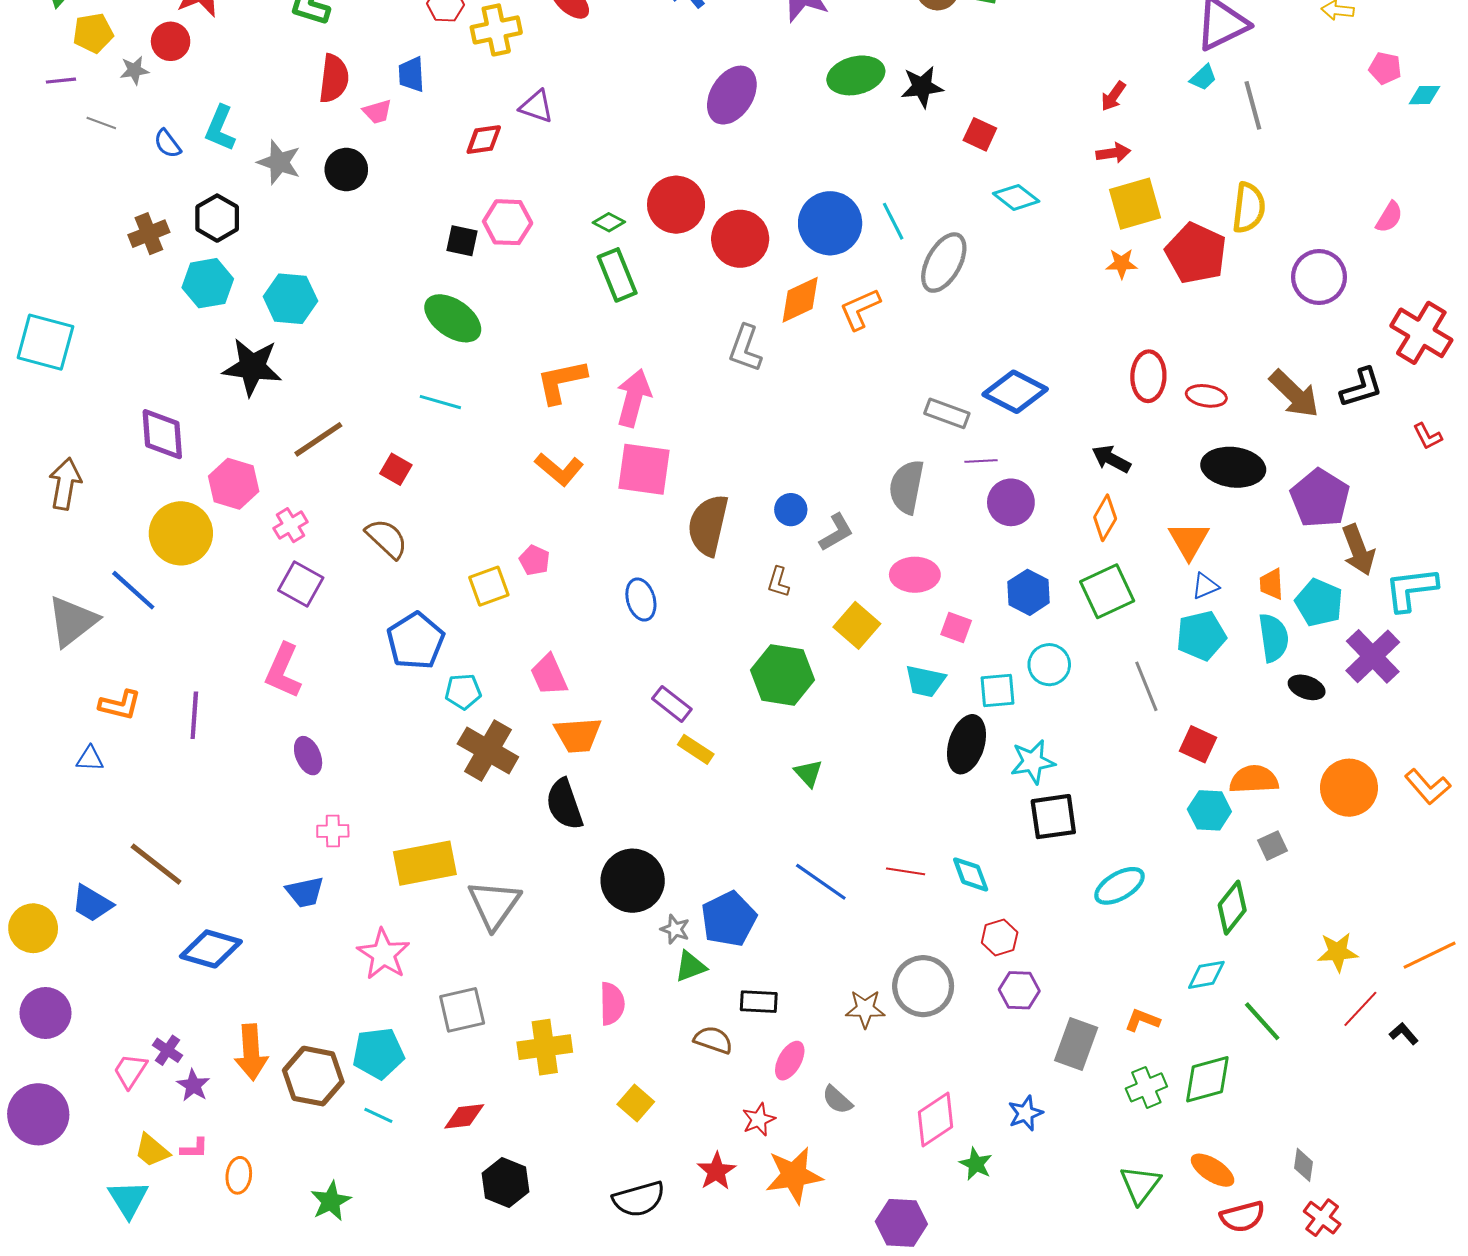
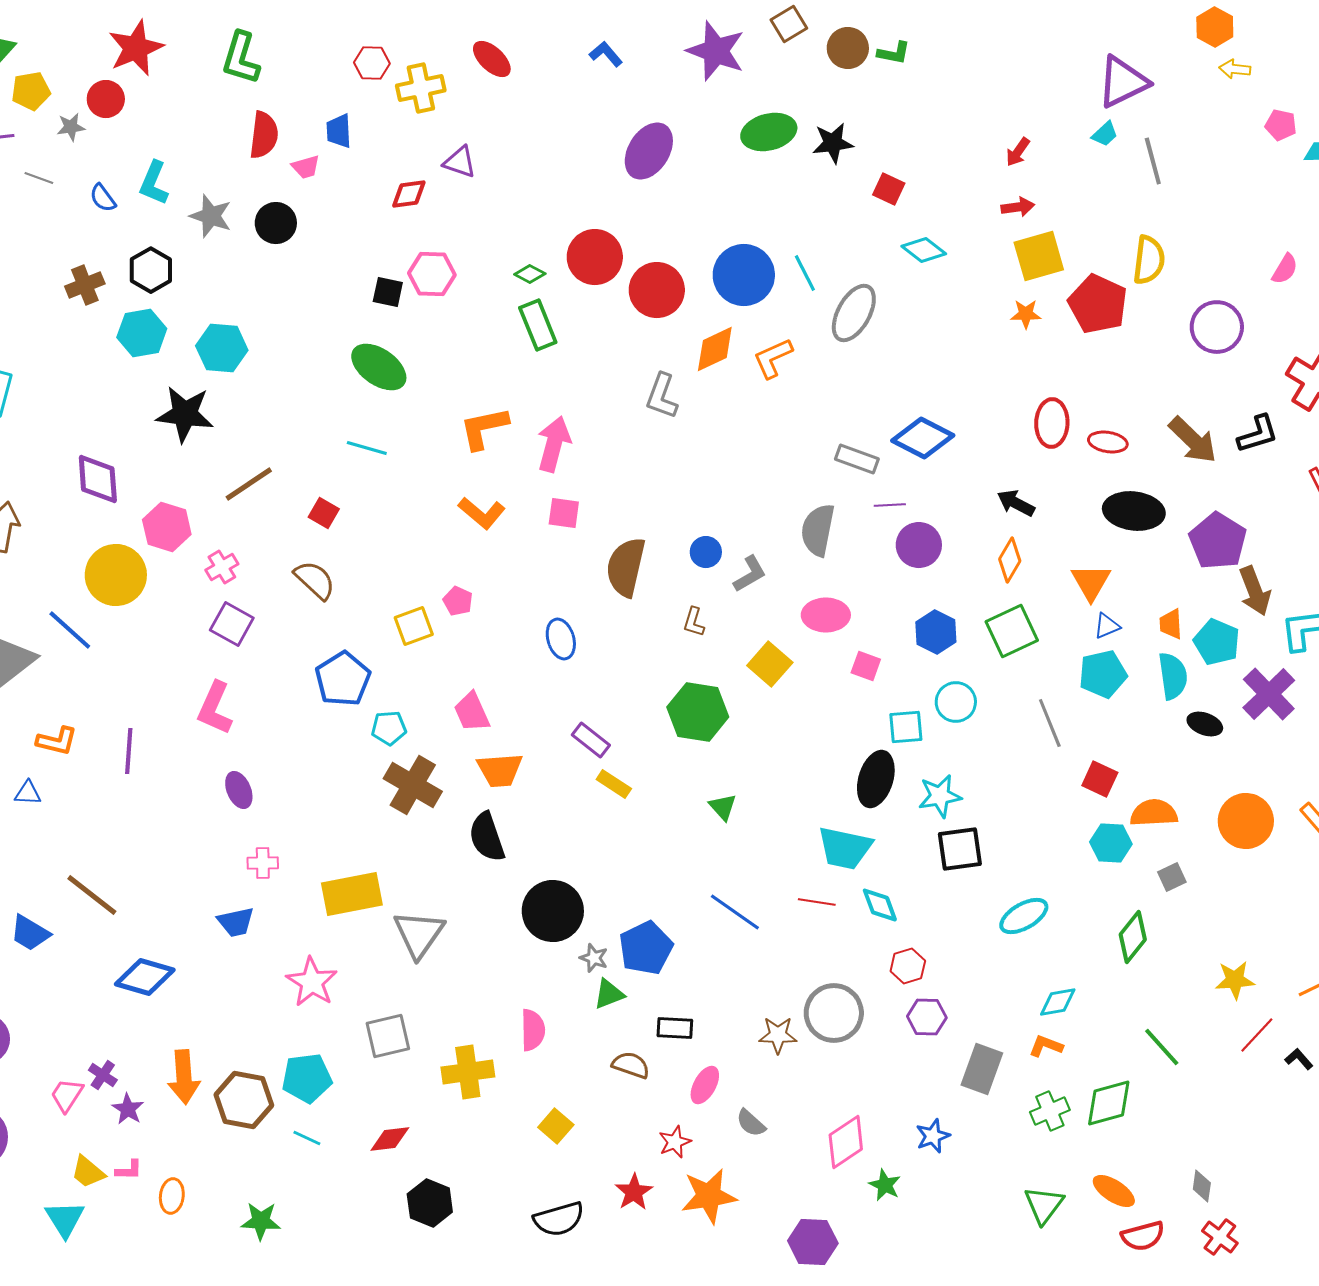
pink square: (644, 469) -> (564, 513), size x0.6
cyan trapezoid: (925, 681) -> (845, 848), moved, size x1.4
cyan diamond: (1206, 975) -> (1058, 1002), moved
green star: (331, 1201) -> (261, 1221), turned 30

